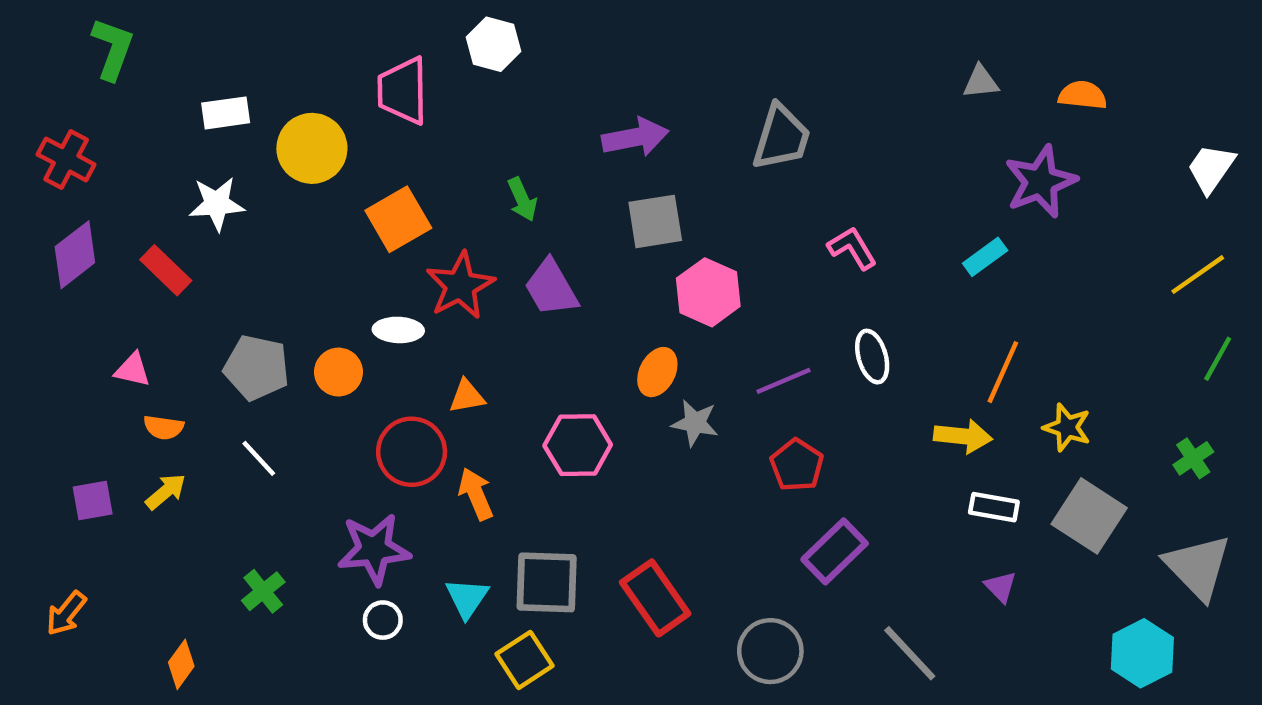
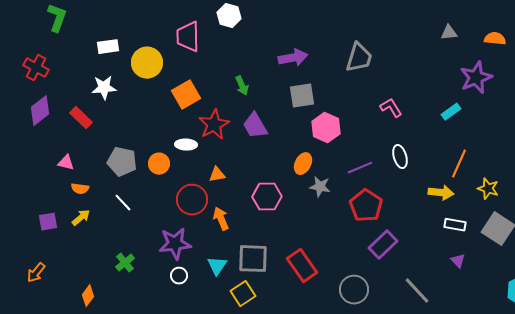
red pentagon: (797, 465) -> (366, 206), size x1.4

